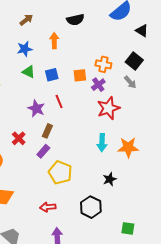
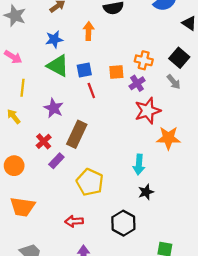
green triangle: (29, 72) -> (58, 66), size x1.5
red line: (59, 101) -> (91, 91), moved
purple star: (36, 108) -> (54, 108), moved
brown rectangle: (47, 131) -> (77, 134), size x1.6
cyan arrow: (102, 143) -> (139, 165), moved
orange star: (128, 147) -> (168, 138), moved
purple rectangle: (43, 151) -> (56, 161), moved

